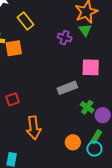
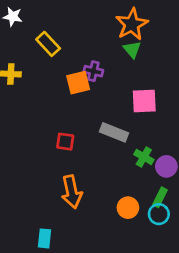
purple cross: (65, 38) -> (93, 71), moved
orange square: (14, 48) -> (78, 83), moved
gray rectangle: (67, 88) -> (114, 132), turned 48
red square: (12, 99) -> (65, 142), moved, turned 32

